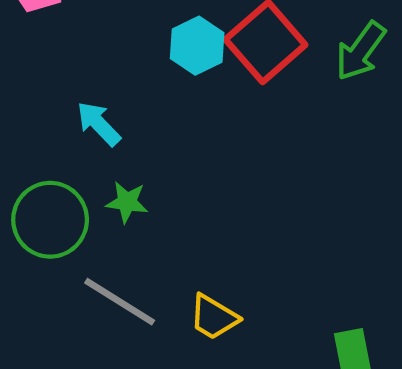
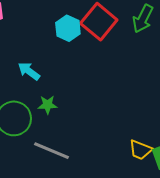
yellow trapezoid: (214, 317) -> (141, 150), moved

